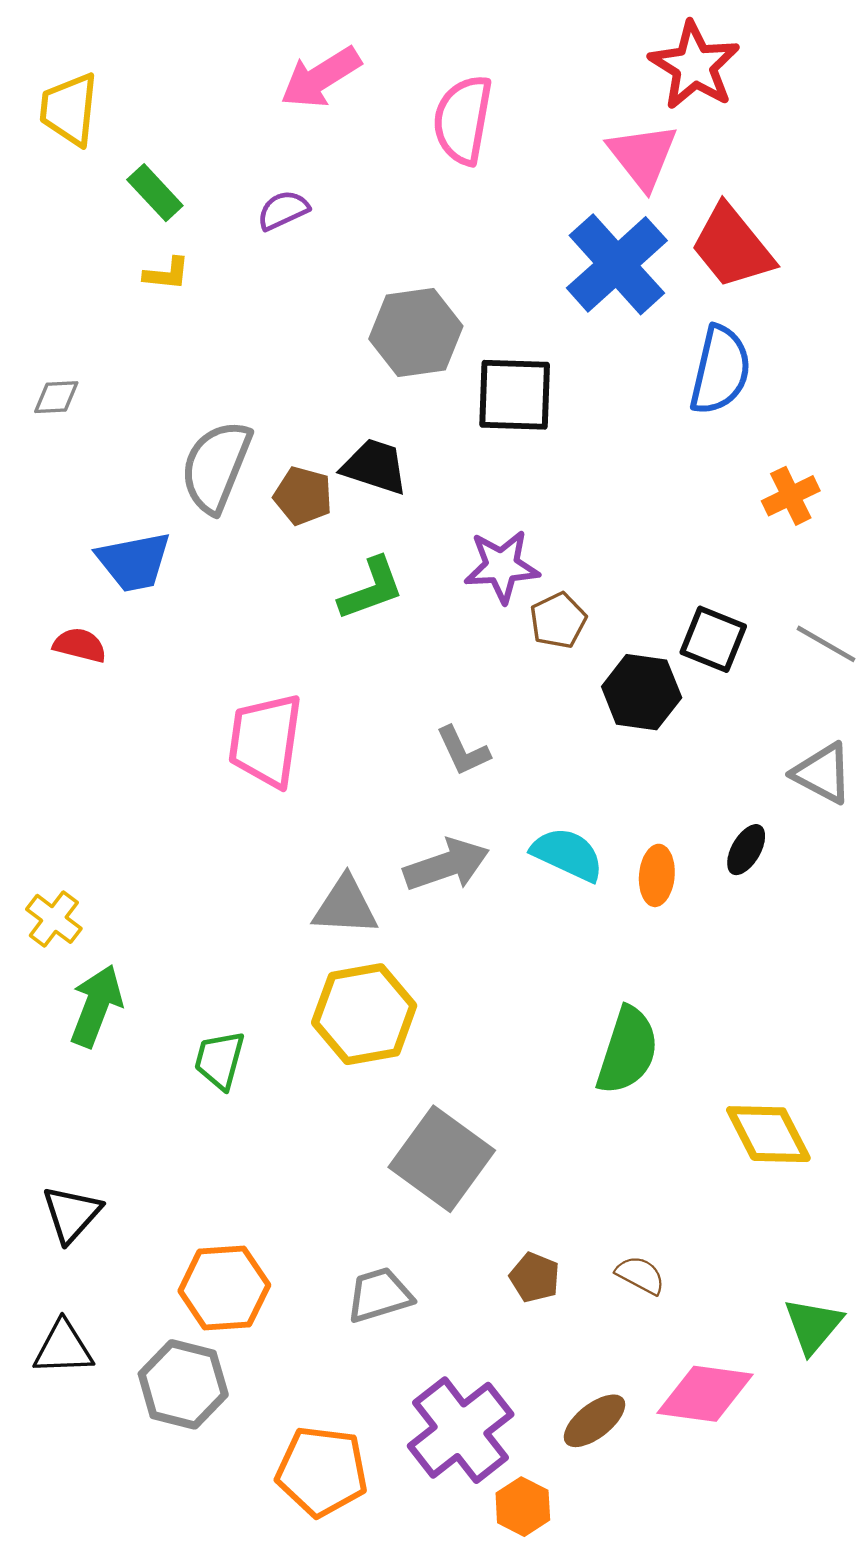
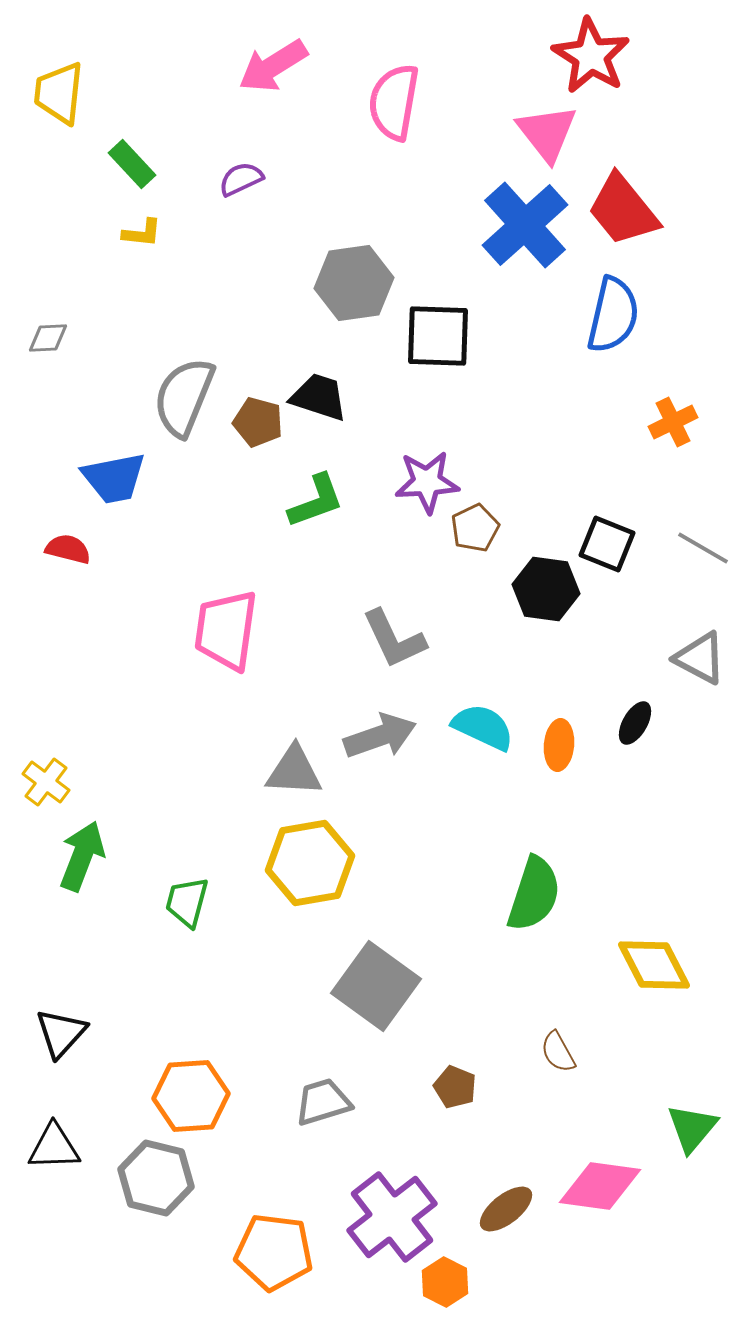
gray L-shape: (463, 751) -> (394, 639), size x1.4
brown semicircle: (640, 1275) -> (558, 1052), moved, turned -147

